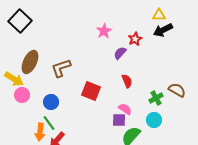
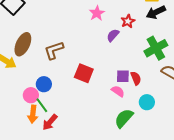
red semicircle: (127, 81) -> (136, 78), moved
pink circle: (22, 95) -> (31, 95), moved
green cross: (156, 98) -> (156, 48), moved, size x1.6
purple square: (119, 120) -> (123, 76), moved

